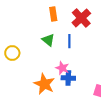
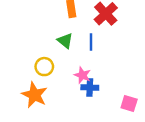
yellow circle: (12, 53) -> (44, 67), moved
orange star: (44, 84) -> (34, 95), moved

